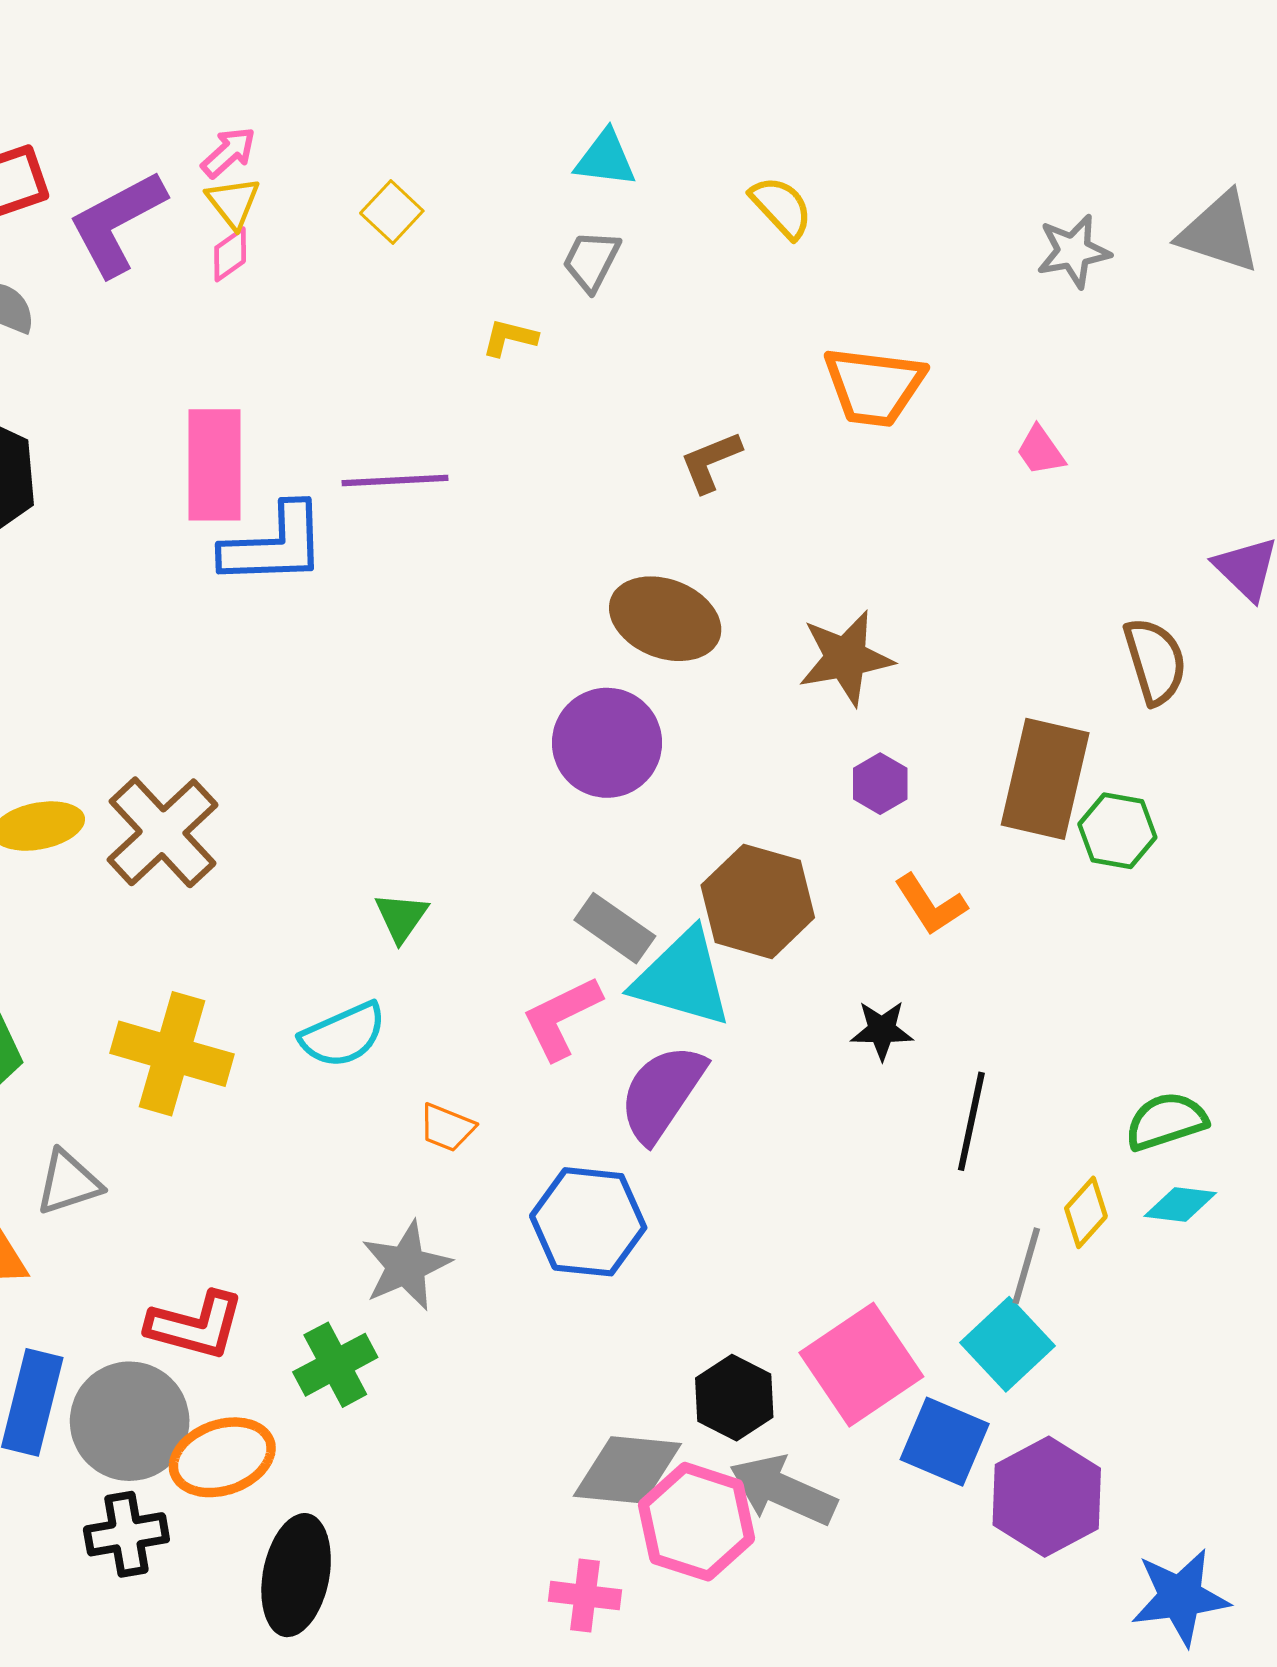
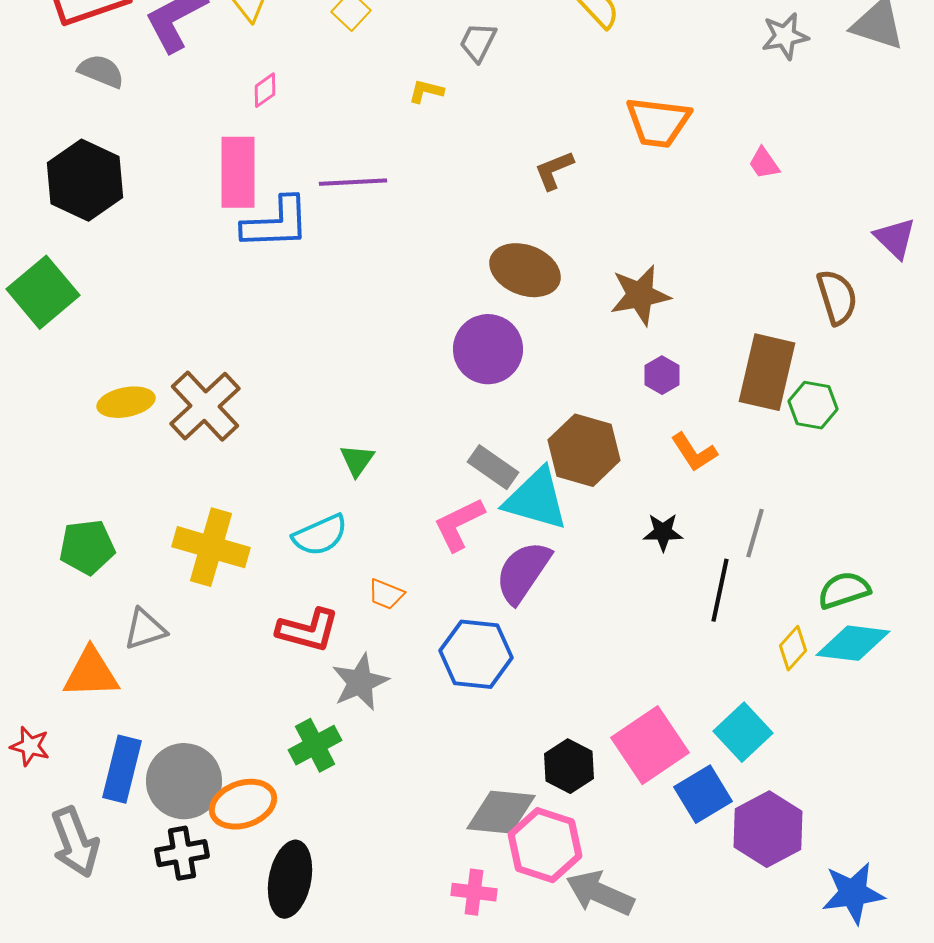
pink diamond: (230, 254) -> (265, 90), moved
cyan diamond: (1180, 1204) -> (853, 643), size x1.6
gray line: (1026, 1266) -> (755, 533), moved
red L-shape: (196, 1325) -> (308, 630), moved
blue square: (945, 1442) -> (703, 794), turned 36
gray arrow: (783, 1490) -> (600, 893), moved

